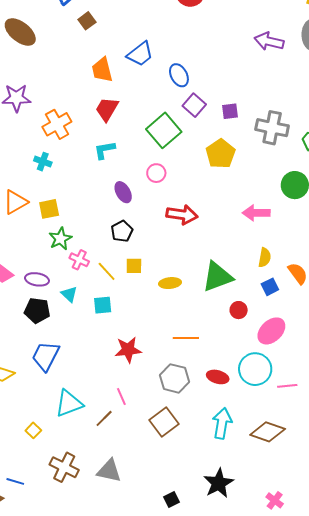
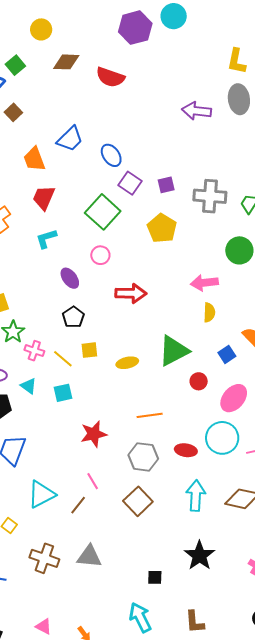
yellow semicircle: (265, 257) -> (209, 312), moved
black square: (172, 499) -> (155, 577), turned 35

